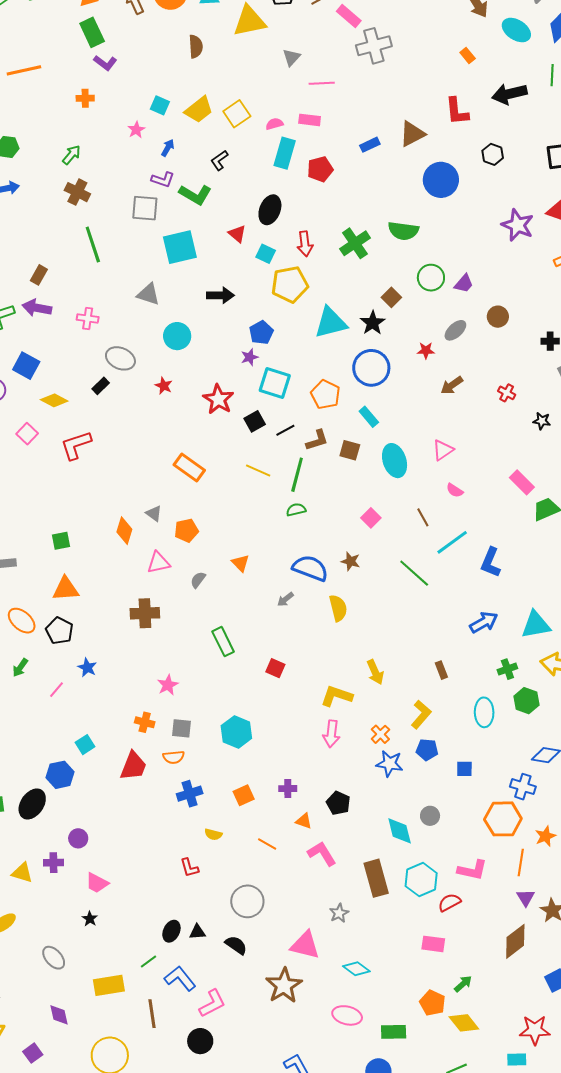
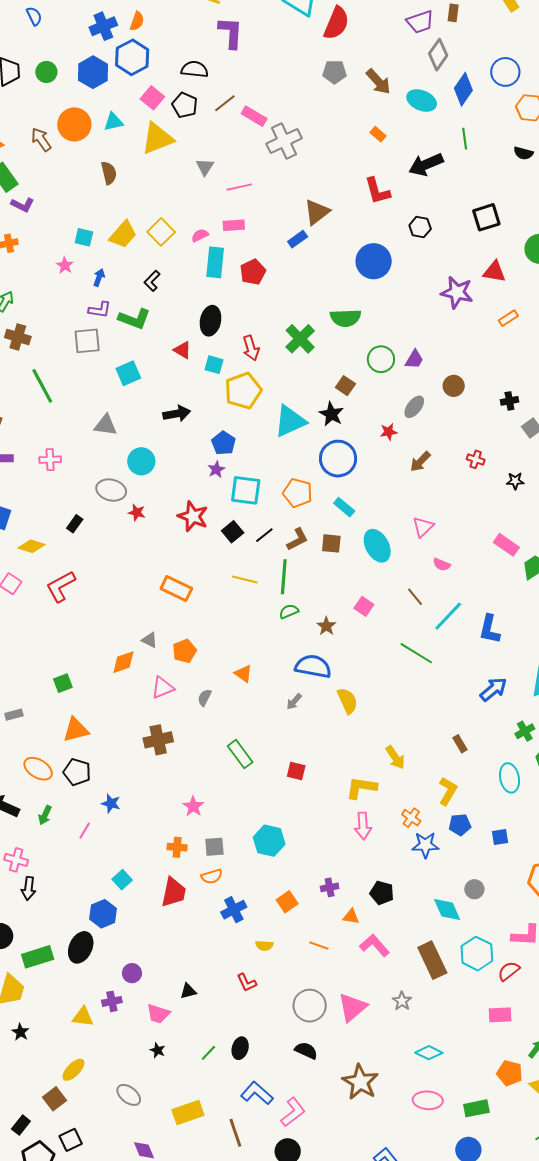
brown triangle: (412, 134) -> (317, 212), moved
cyan square: (180, 247) -> (128, 373), size x0.7
gray ellipse: (120, 358) -> (111, 490), moved
orange diamond: (124, 531) -> (123, 662), turned 64
brown star: (351, 561) -> (326, 626), moved, turned 30
black triangle: (197, 932) -> (188, 991), moved
pink triangle: (305, 945) -> (352, 1007), moved, turned -44
green line: (149, 962) -> (208, 1053), moved

